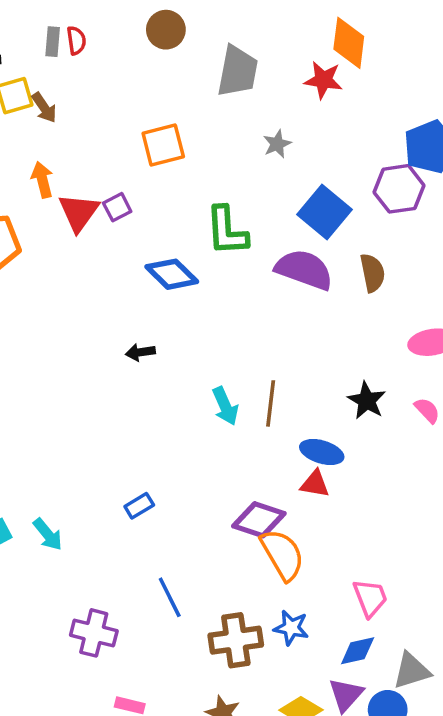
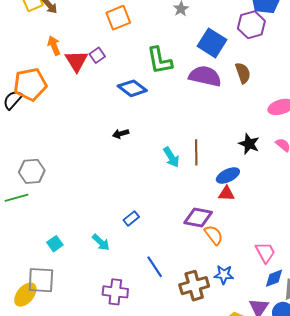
blue ellipse: (322, 452) -> (228, 175), turned -35
cyan arrow: (48, 534) -> (101, 242), moved
orange semicircle: (282, 555) -> (214, 235), size x0.7
blue diamond: (358, 651) -> (274, 278), moved

